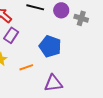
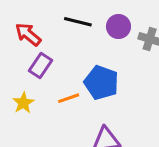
orange line: (26, 67) -> (69, 98), moved

